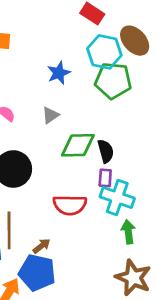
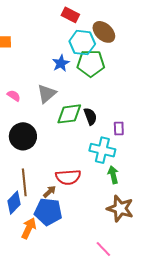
blue star: (59, 73) -> (61, 63), moved
gray triangle: (50, 115) -> (47, 94), size x1.5
purple rectangle: (105, 178) -> (119, 129), moved
red semicircle: (70, 205) -> (68, 177), moved

